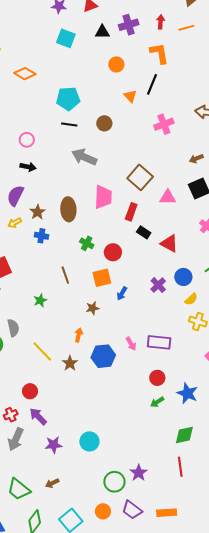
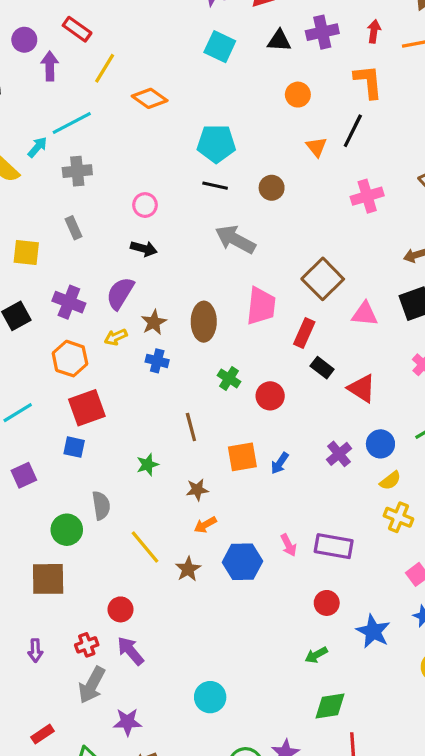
orange square: (102, 278) -> (242, 457), moved
brown star: (92, 308) -> (197, 490), moved
orange arrow: (79, 335) -> (205, 525), turned -136
green arrow: (157, 402) -> (316, 655), moved
green diamond: (184, 435) -> (330, 706), moved
purple star: (54, 445) -> (127, 722), moved

